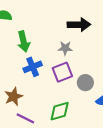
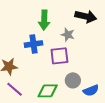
green arrow: (24, 41) -> (44, 20), moved
gray circle: (85, 83) -> (73, 80), moved

